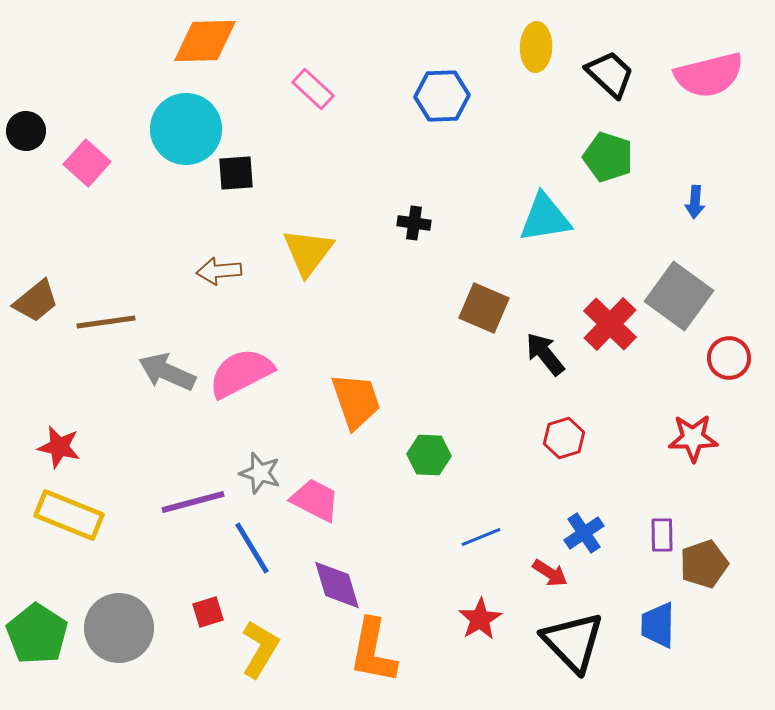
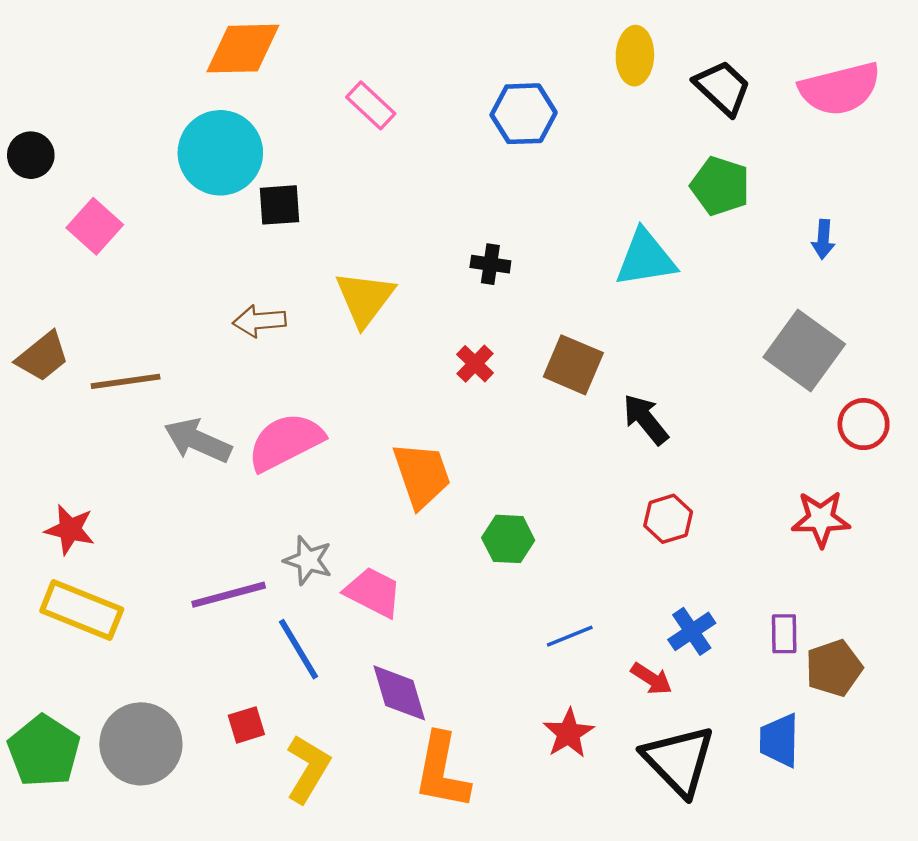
pink square: (87, 163) -> (95, 226), moved
red cross: (610, 324) -> (475, 364), moved, size x0.6

